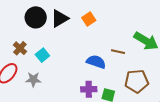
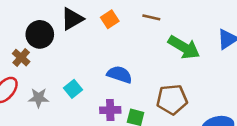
black circle: (36, 17) -> (40, 34), moved
brown line: (118, 52) -> (151, 17), moved
cyan square: (42, 55) -> (73, 89), moved

